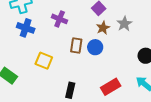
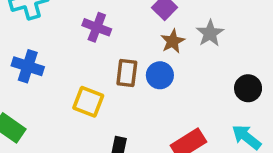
blue cross: (26, 28) -> (28, 66), moved
yellow square: (44, 61) -> (88, 102), moved

